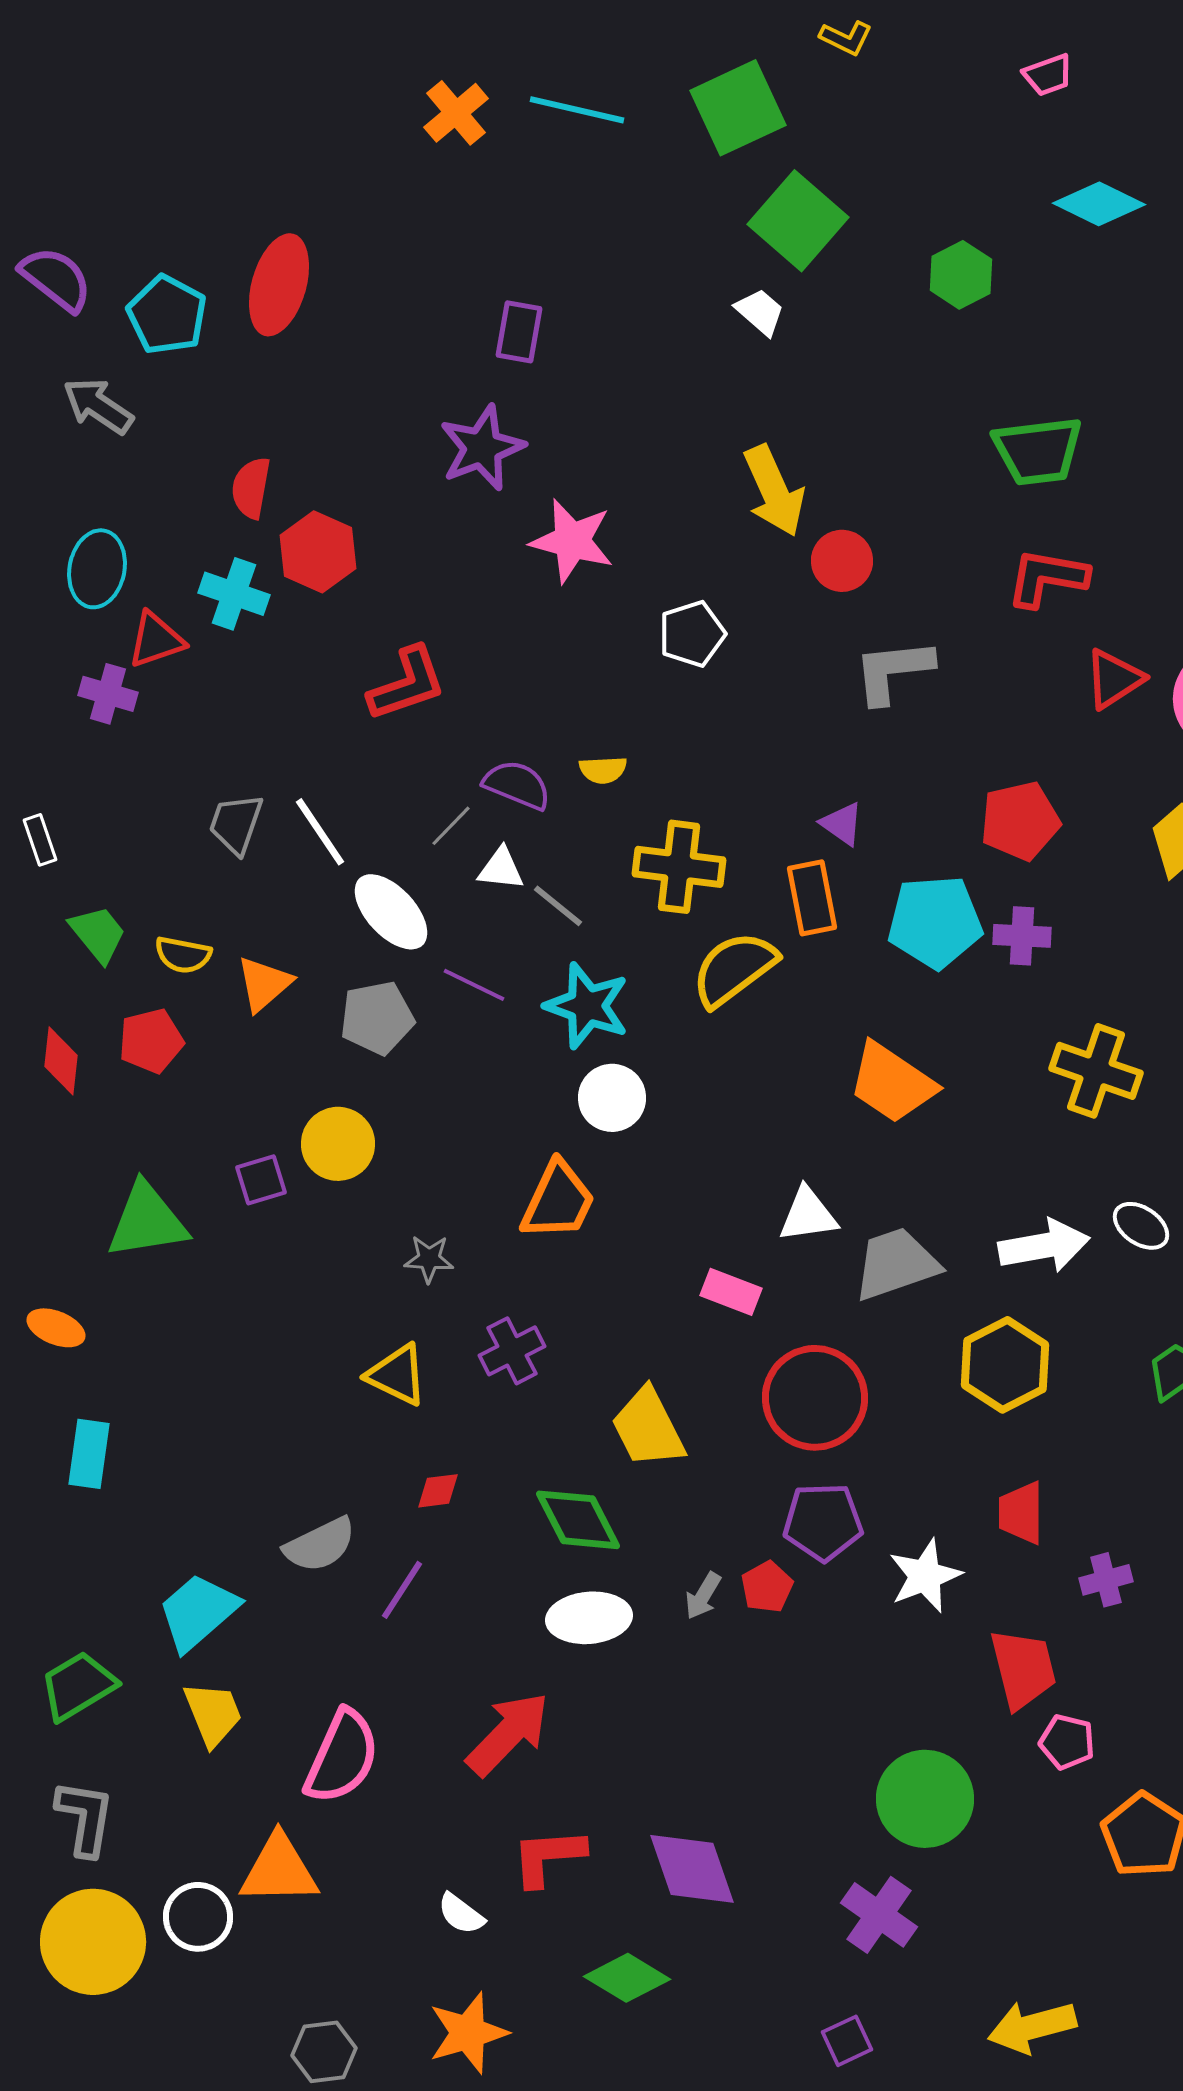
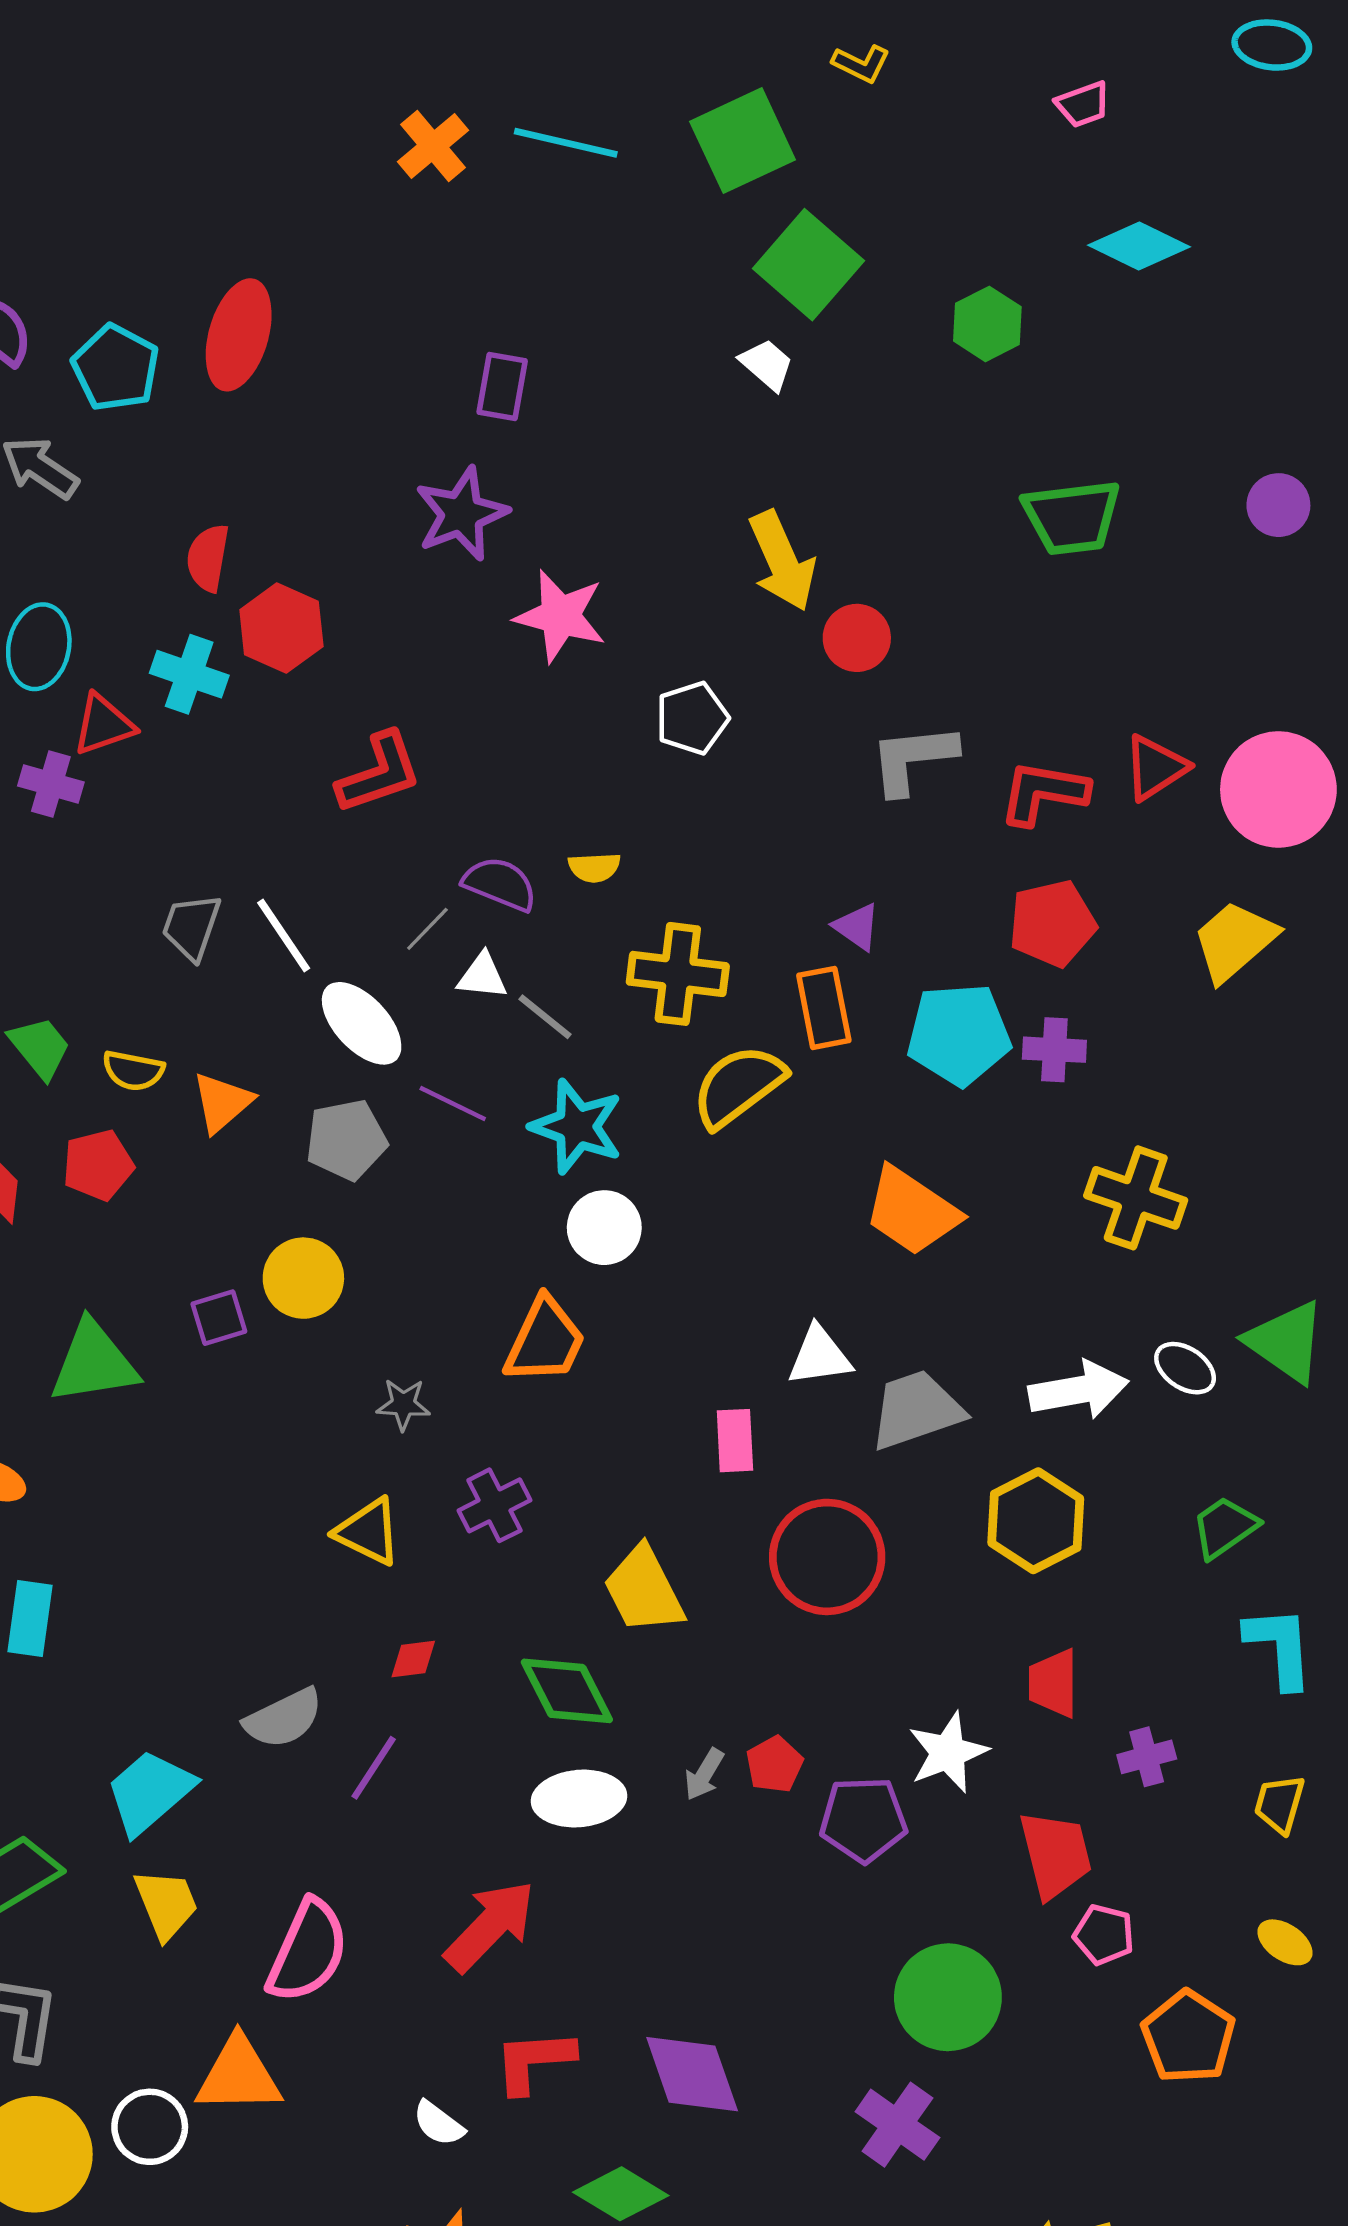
red L-shape: (1047, 578) -> (1043, 793), moved
pink rectangle: (731, 1292) -> (735, 1441), turned 66
purple pentagon: (823, 1522) -> (863, 1819), moved

